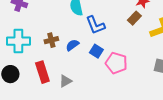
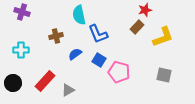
brown cross: (51, 40) -> (56, 36), moved
cyan cross: (18, 41) -> (21, 50), size x0.7
red rectangle: (42, 72) -> (45, 81), turned 60

